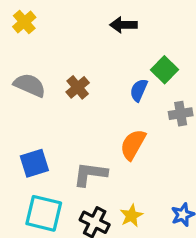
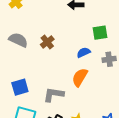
green square: (164, 70) -> (100, 33), turned 35
blue semicircle: (139, 90) -> (84, 52), moved, turned 40

